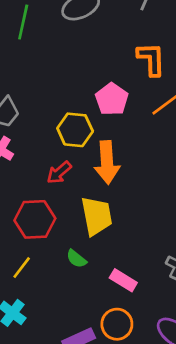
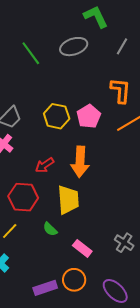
green line: (23, 22) -> (31, 53), turned -55
yellow hexagon: (75, 130) -> (57, 116), moved

